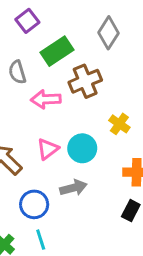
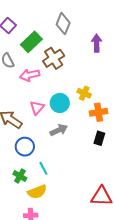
yellow cross: (119, 124) -> (84, 93), moved
blue circle: (34, 204) -> (25, 147), moved

